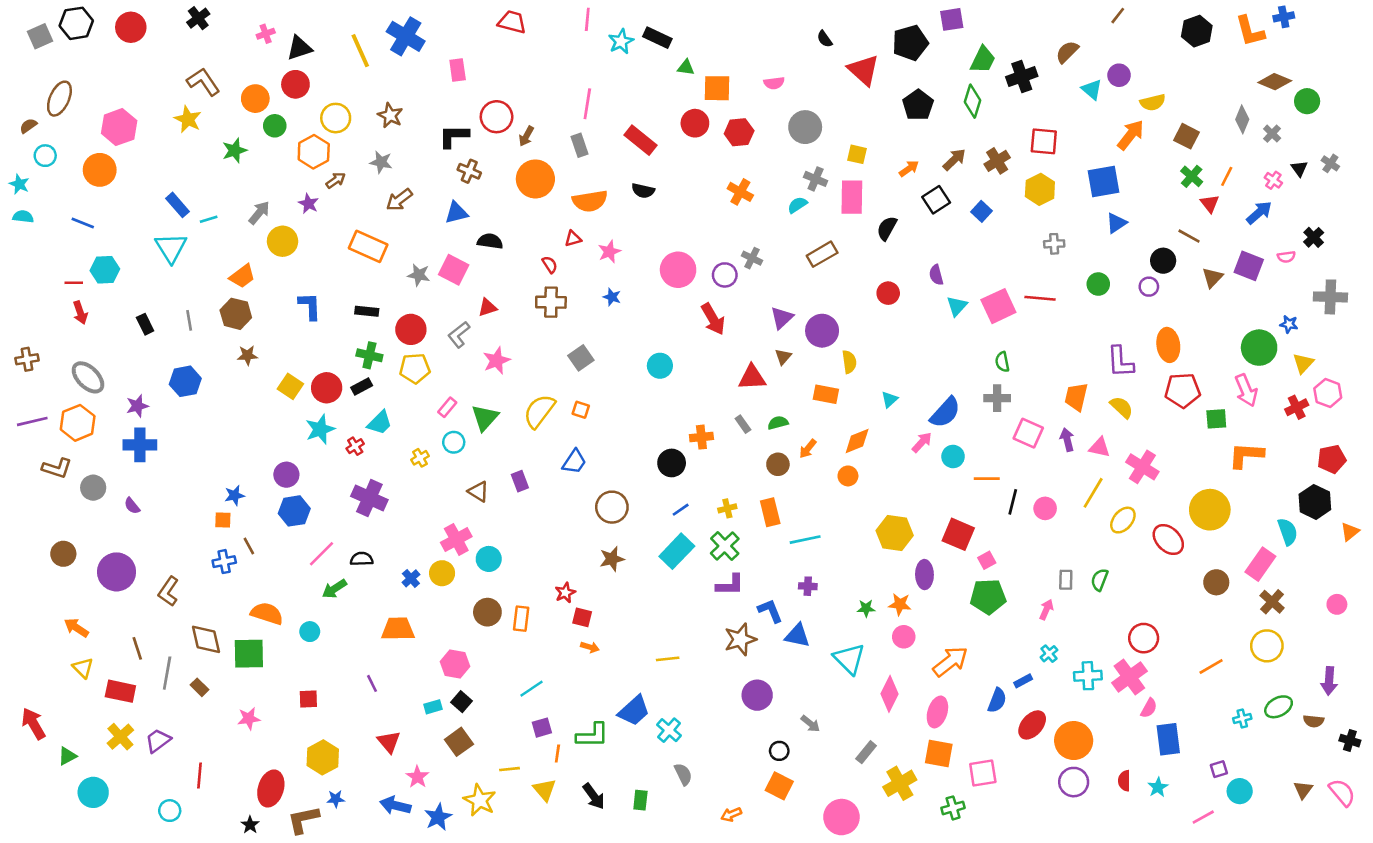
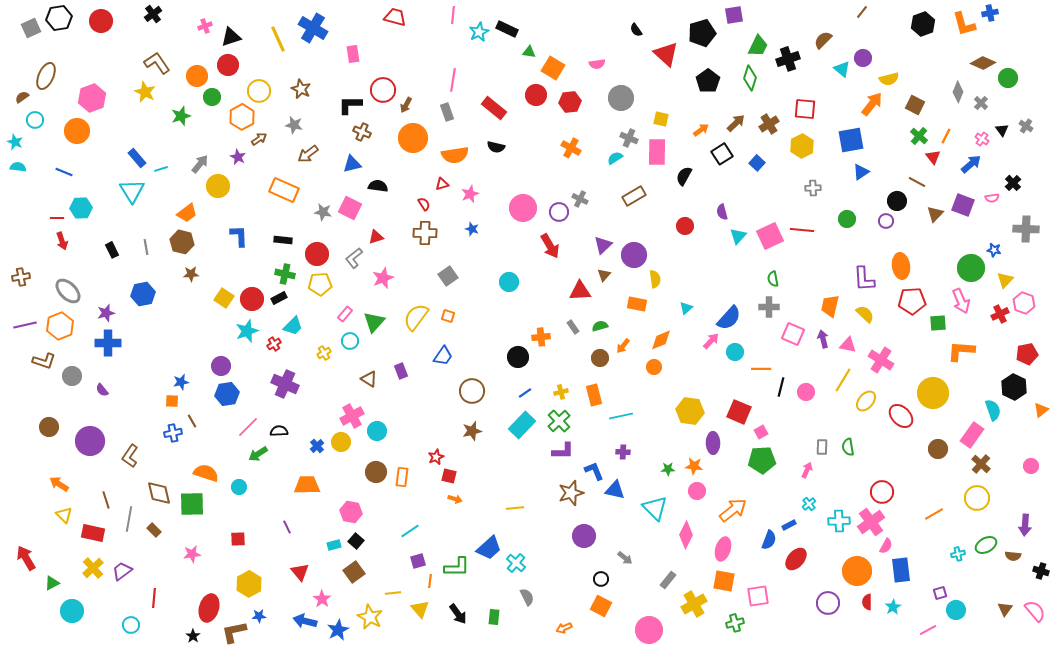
orange square: (717, 88) -> (553, 68), turned 30
green semicircle: (1100, 580) -> (848, 447), turned -30
orange circle: (1074, 741) -> (857, 571), moved

